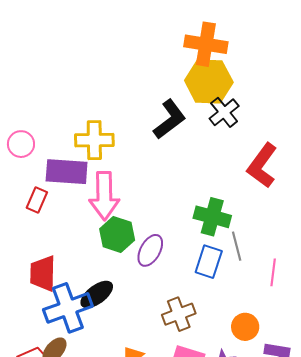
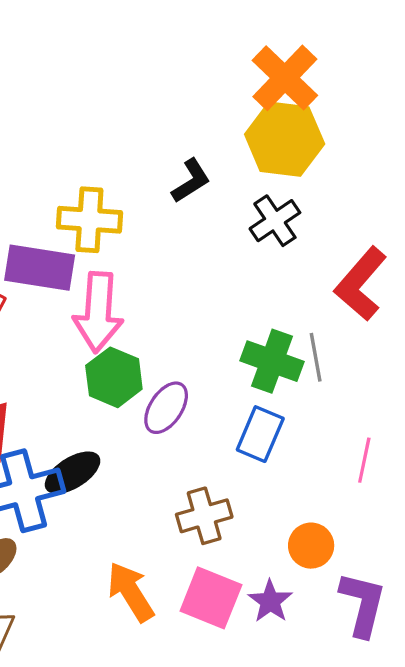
orange cross: (206, 44) -> (285, 78), turned 30
black cross: (224, 112) -> (275, 221), moved
black L-shape: (170, 119) -> (191, 181), moved, size x0.7
gray line: (237, 246) -> (316, 357), moved

